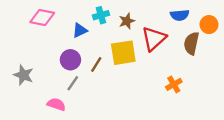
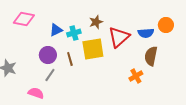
cyan cross: (101, 15) -> (74, 33), moved
blue semicircle: (180, 15) -> (146, 33), moved
brown semicircle: (191, 43) -> (151, 56), moved
brown line: (96, 64) -> (70, 59), turned -48

